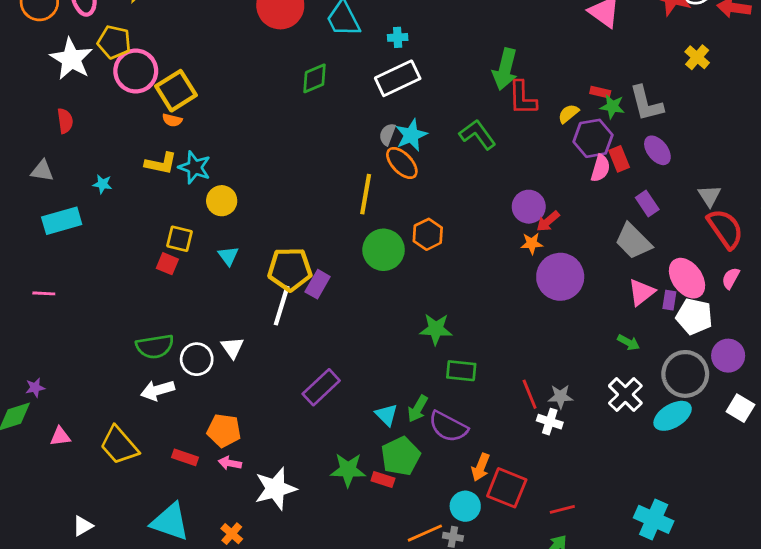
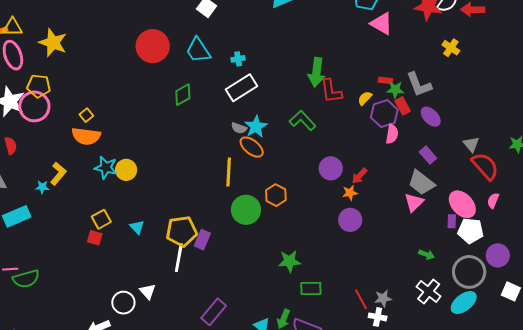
pink circle: (136, 71) -> (34, 106), moved
yellow square: (176, 91) -> (86, 115), size x0.5
orange semicircle: (172, 120) -> (86, 136), size x2.0
gray semicircle: (387, 134) -> (239, 128), turned -84
red rectangle: (619, 159) -> (403, 106), moved
yellow L-shape: (161, 163) -> (58, 174), moved, turned -55
yellow circle: (222, 201) -> (126, 170), moved
purple circle: (529, 207) -> (331, 168), moved
yellow square: (180, 239) -> (101, 219), turned -36
purple circle: (560, 277) -> (350, 220), moved, size x0.7
pink triangle: (641, 292) -> (414, 202), moved
green semicircle: (155, 346) -> (26, 279), moved

